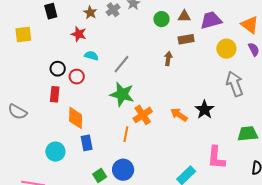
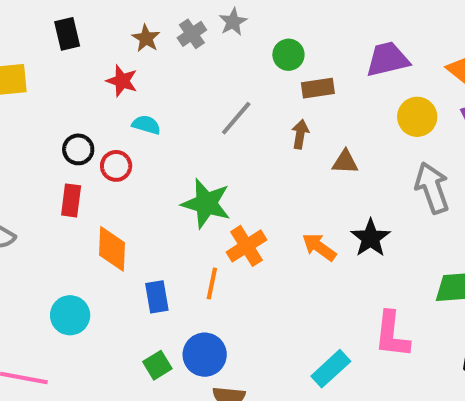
brown triangle: (184, 16) -> (345, 162), moved
brown rectangle: (186, 39) -> (318, 88), moved
gray line: (122, 64) -> (236, 118), moved
blue rectangle: (87, 143) -> (157, 297), moved

